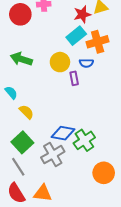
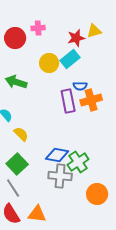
orange cross: (98, 42) -> (91, 100), moved
yellow circle: (60, 62) -> (49, 63), moved
purple rectangle: (74, 78) -> (68, 101), size x1.6
gray cross: (53, 155) -> (60, 176), moved, turned 35

